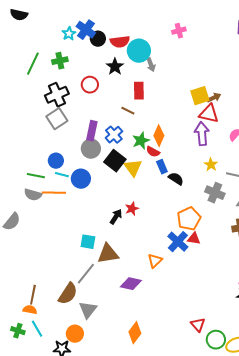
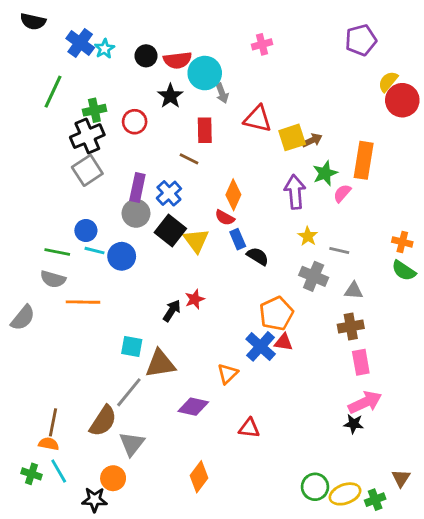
blue cross: (86, 30) -> (80, 43), moved
green cross: (60, 61) -> (94, 110), moved
red triangle: (209, 114) -> (258, 119), moved
green star: (141, 141) -> (325, 173), moved
orange line: (54, 193) -> (83, 302), moved
red triangle: (198, 325) -> (249, 428), moved, turned -42

